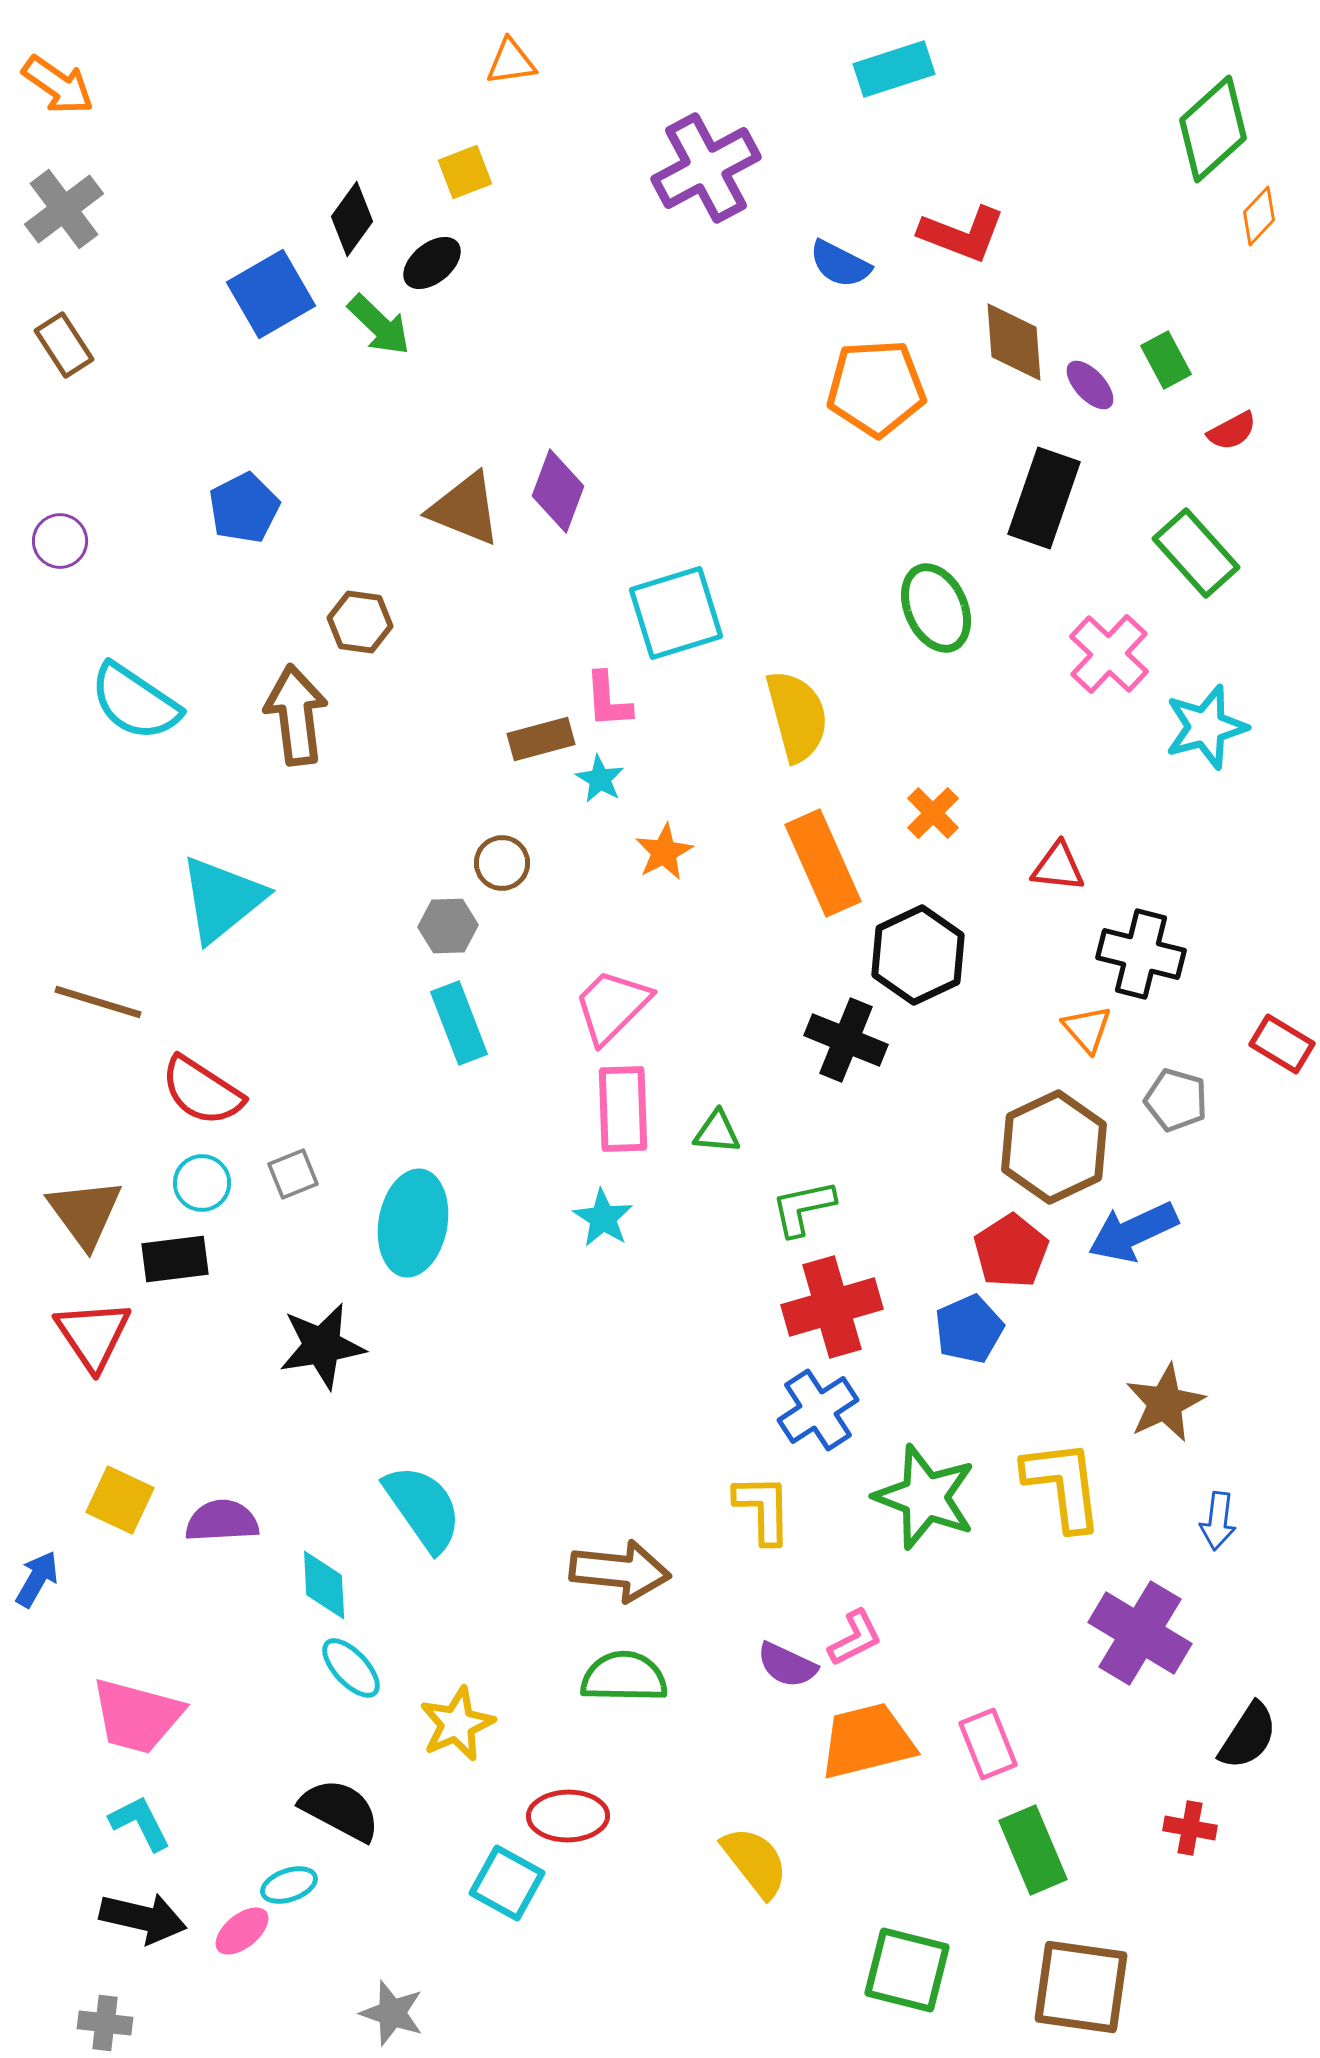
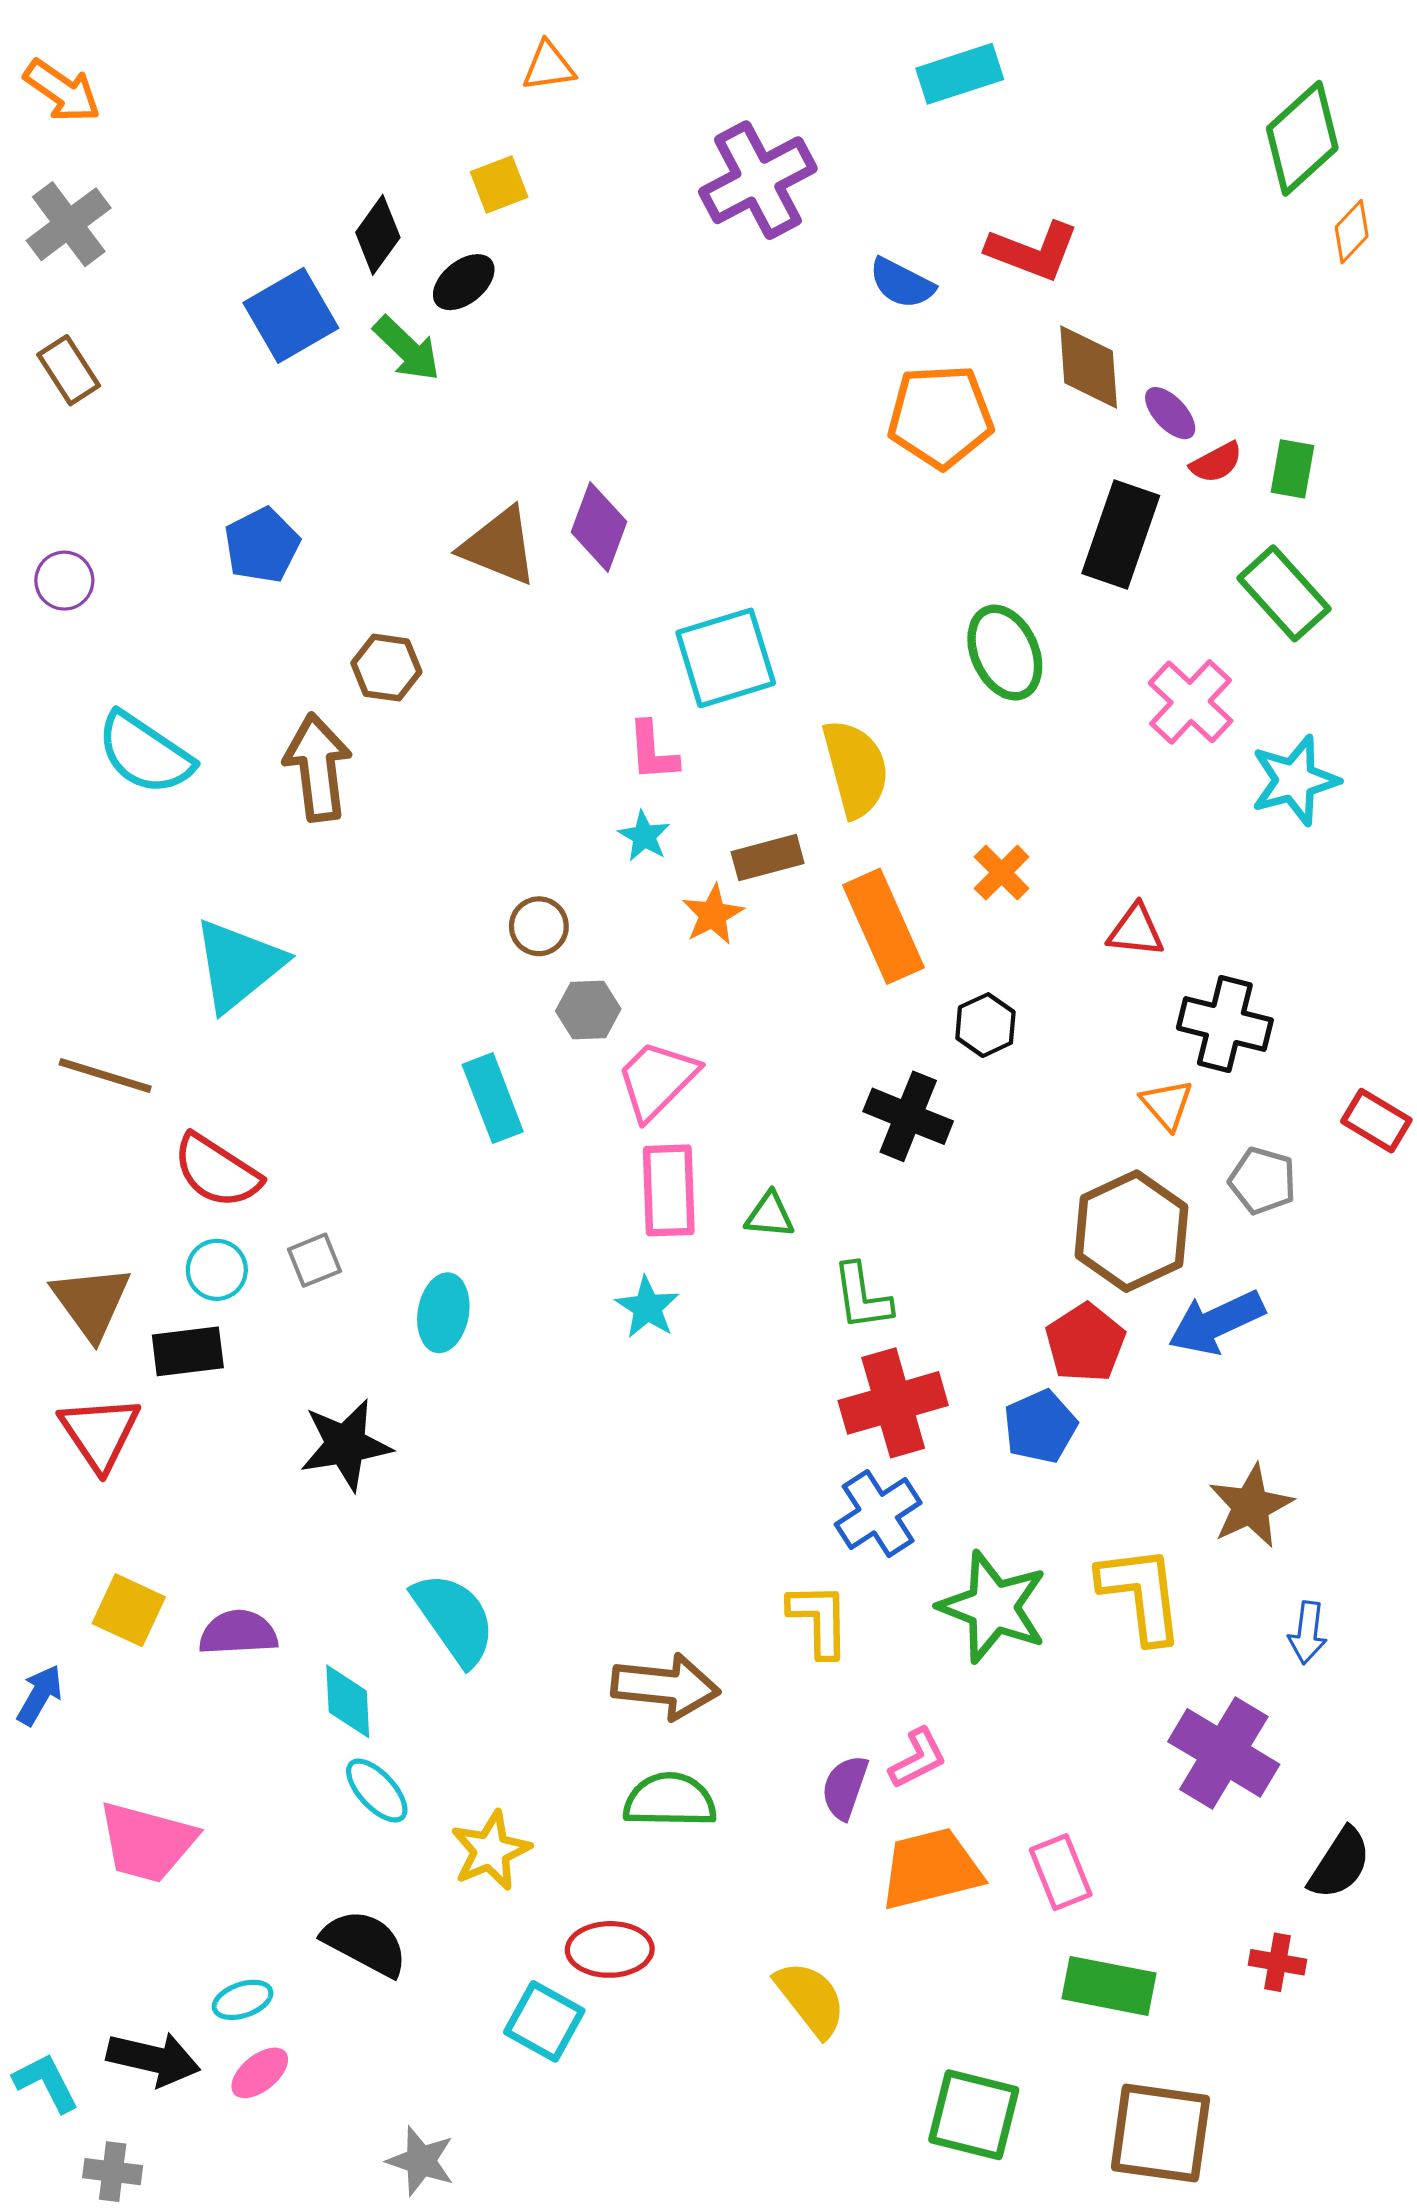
green rectangle: (1166, 360) -> (1293, 469), moved, turned 38
red semicircle: (1232, 431) -> (1216, 462), moved
brown rectangle: (541, 739) -> (768, 858), moved
gray hexagon: (448, 926) -> (588, 1010), moved
black hexagon: (918, 955) -> (985, 1025), size x0.6
green L-shape: (803, 1208) -> (862, 1297), turned -86
cyan ellipse: (413, 1223) -> (443, 1313), size x0.7
purple semicircle: (787, 1665) -> (845, 1787), turned 84
cyan L-shape: (140, 1823) -> (46, 2083), moved
green rectangle: (1033, 1850) -> (1109, 1986), turned -56
cyan ellipse: (289, 1885) -> (243, 2000), moved

